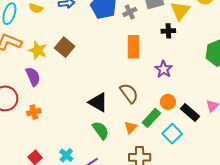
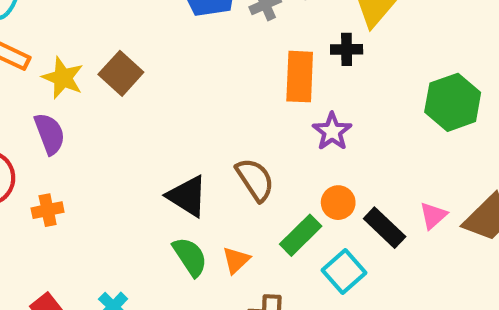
orange rectangle: (133, 47) -> (300, 77), moved
orange triangle: (131, 127) -> (236, 260), moved

